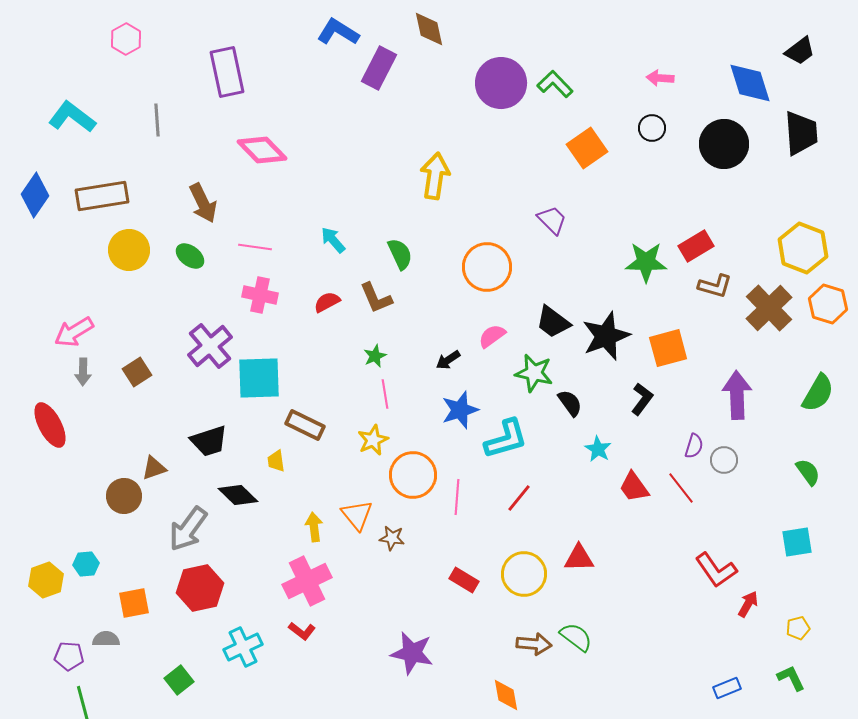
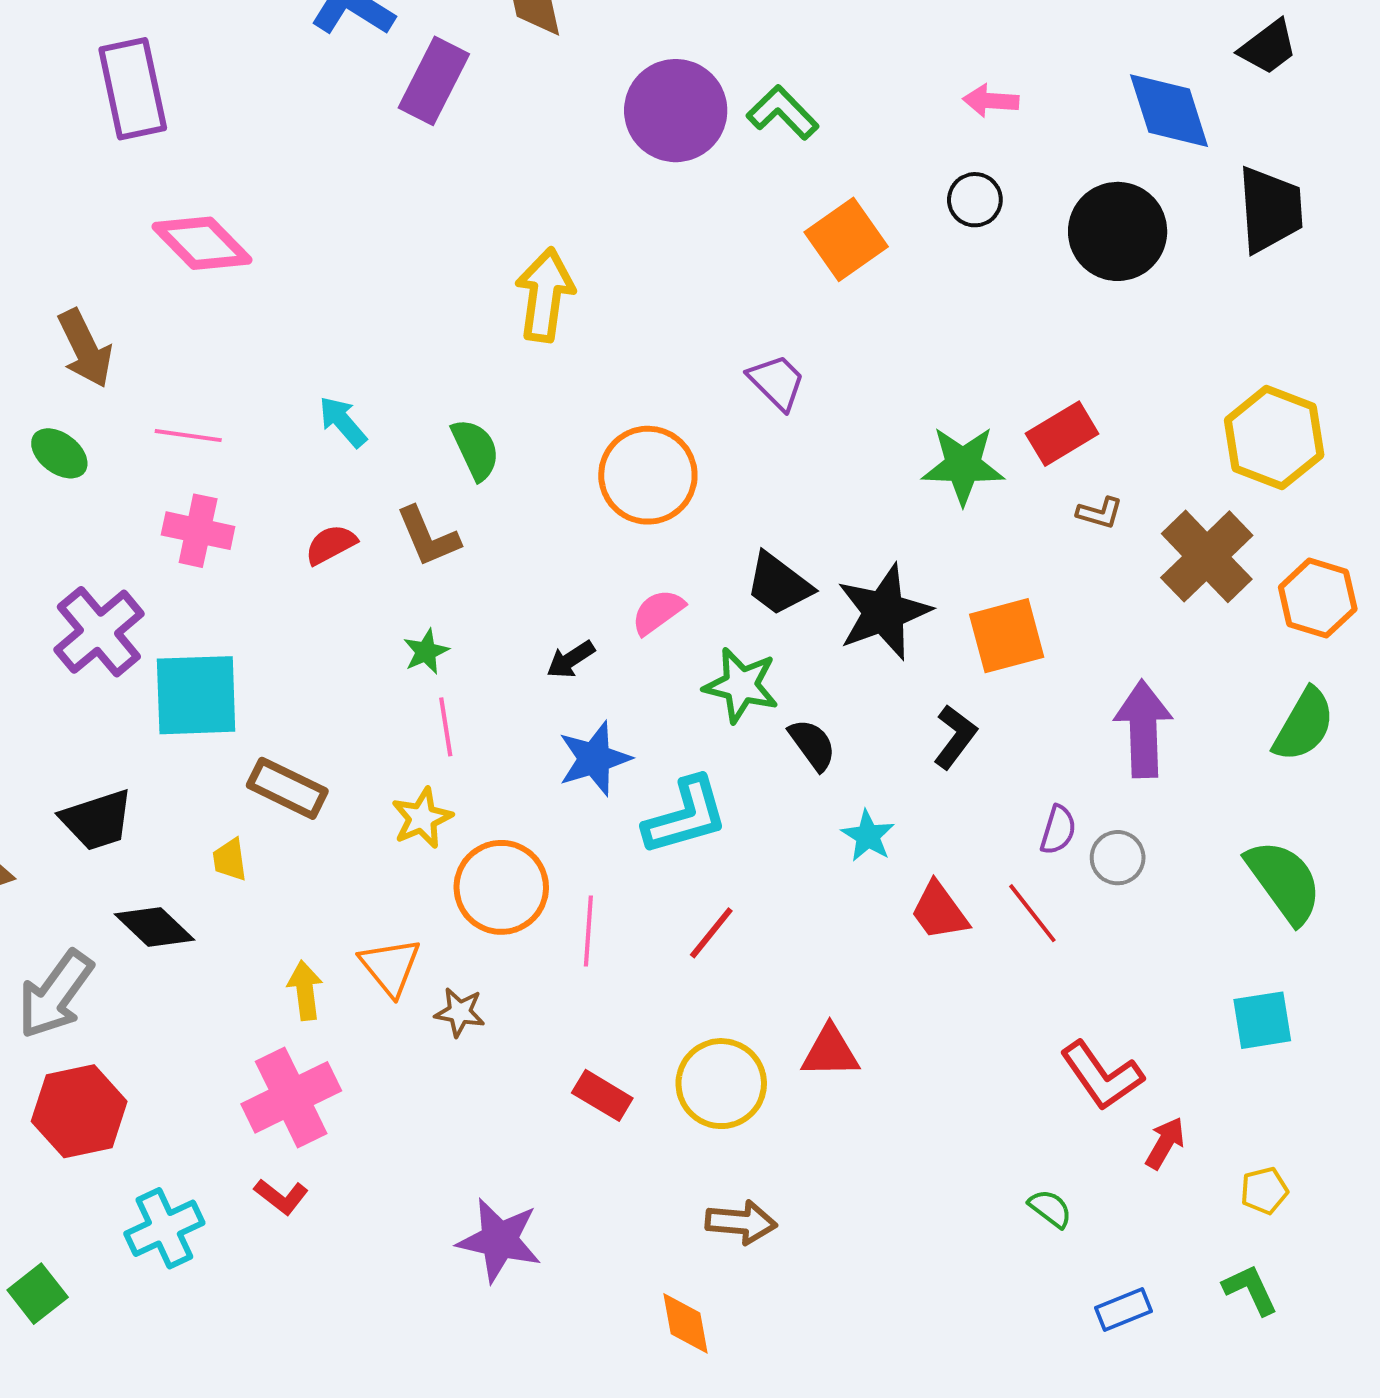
brown L-shape: (715, 286) -> (1100, 513), size x0.7
orange hexagon: (828, 304) -> (1318, 598), moved
green semicircle: (808, 472) -> (1284, 881), size x1.6
green semicircle: (576, 637) -> (1050, 1208), moved, size x0.7

